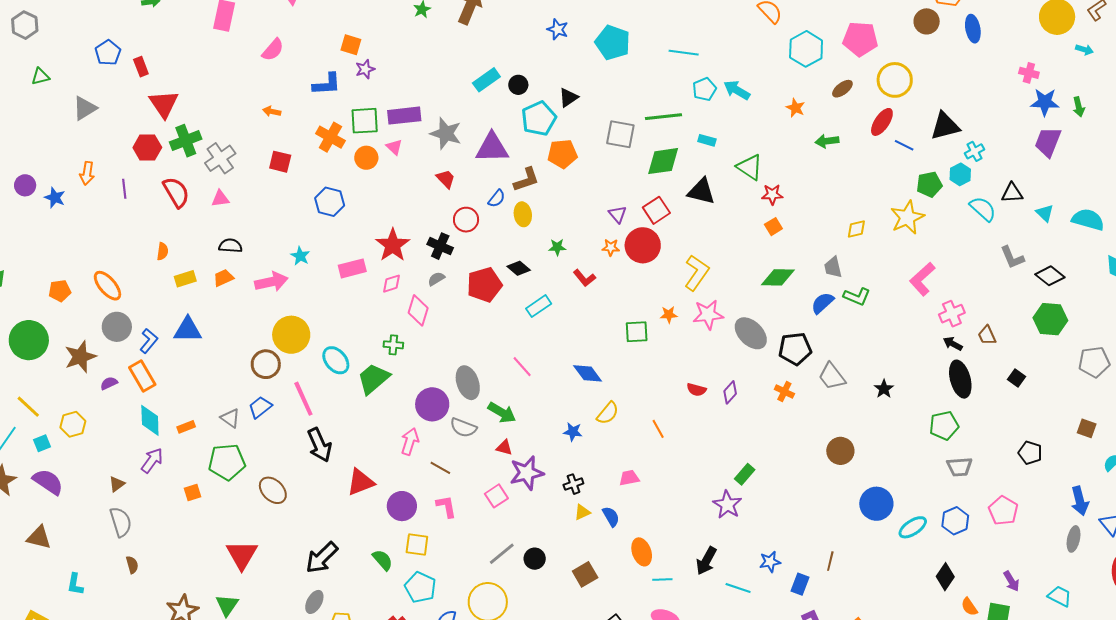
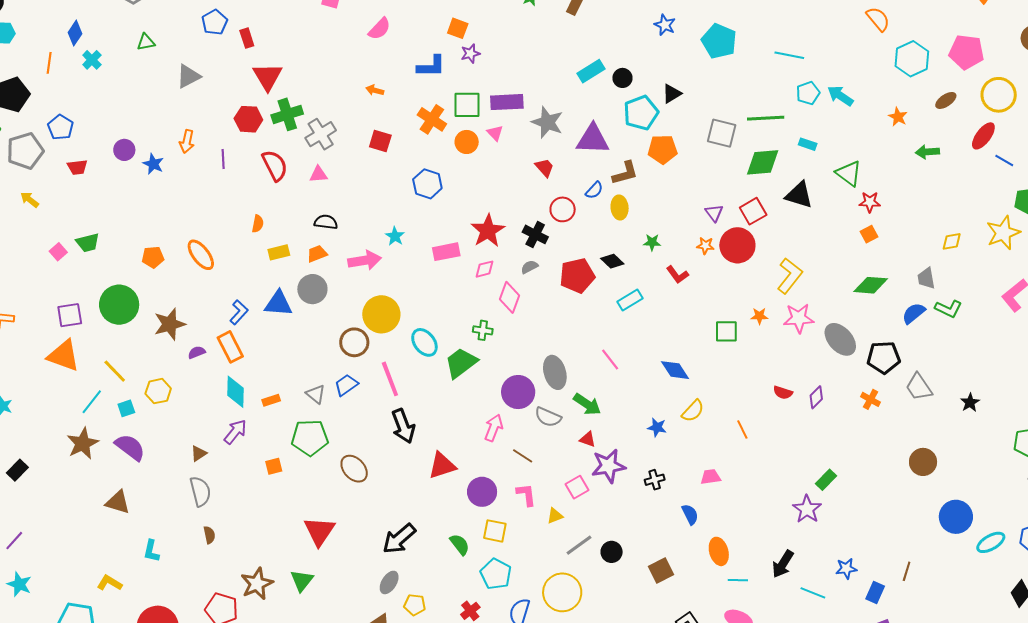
gray circle: (117, 327) -> (312, 289), moved
yellow triangle: (582, 512) -> (555, 516), moved

